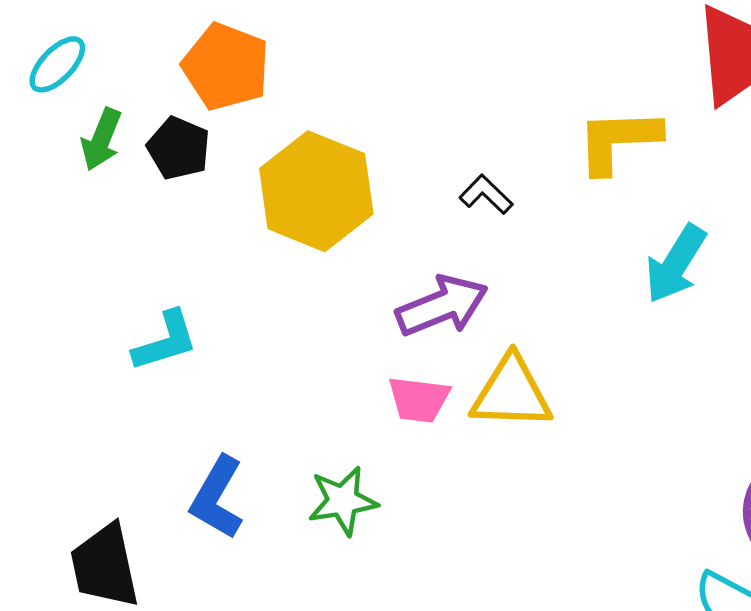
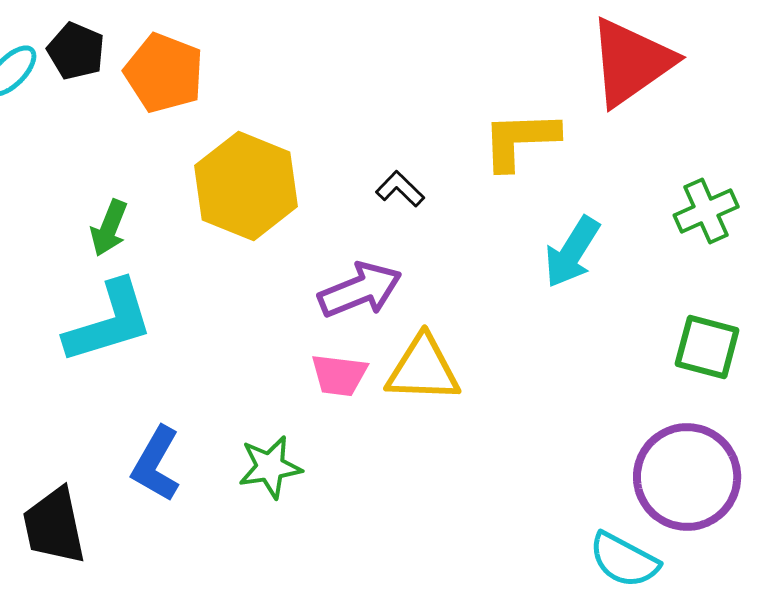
green arrow: (101, 139) -> (109, 228), moved
black pentagon: (179, 148) -> (76, 51), moved
cyan L-shape: (165, 341) -> (109, 322), size x1.5

